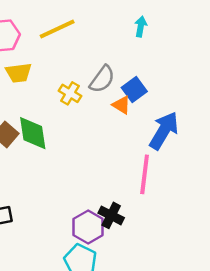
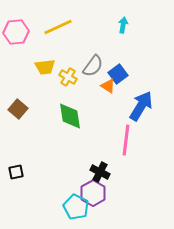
yellow trapezoid: (19, 73) -> (45, 67), moved
green diamond: (33, 133) -> (70, 116), moved
purple hexagon: (88, 227) -> (93, 193), moved

